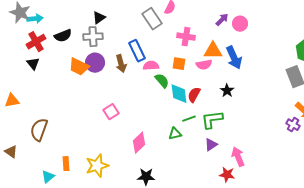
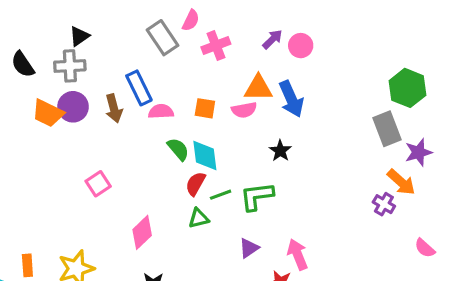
black semicircle: (63, 36) -> (23, 64), turned 78
pink cross: (186, 37) -> (216, 46), moved, turned -30
green semicircle: (162, 81) -> (178, 149), moved
red semicircle: (194, 95) -> (195, 184), moved
purple triangle: (211, 145) -> (249, 248), moved

